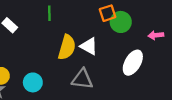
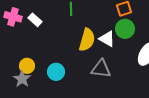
green circle: (121, 22) -> (125, 29), moved

